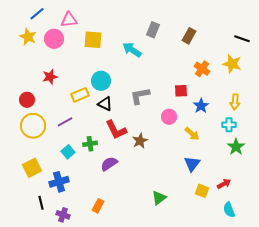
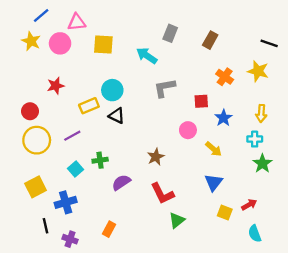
gray L-shape: (140, 96) -> (165, 88), moved
red L-shape: (116, 130) -> (162, 194), moved

